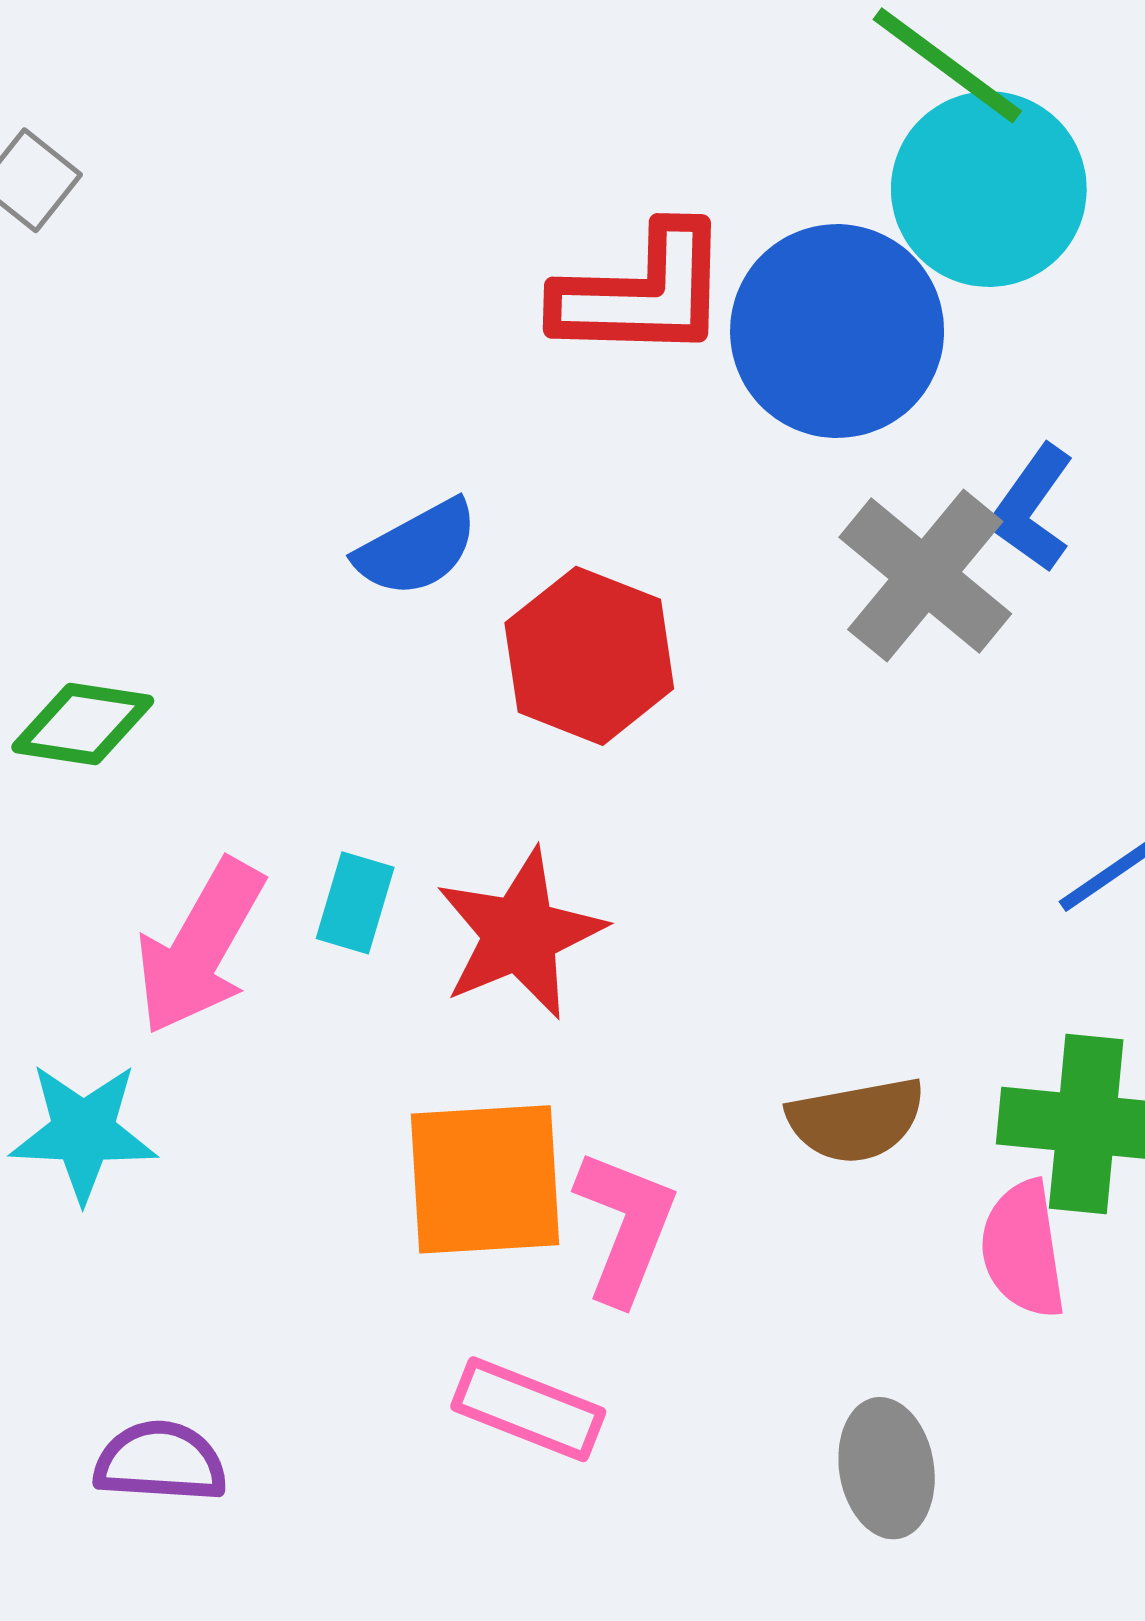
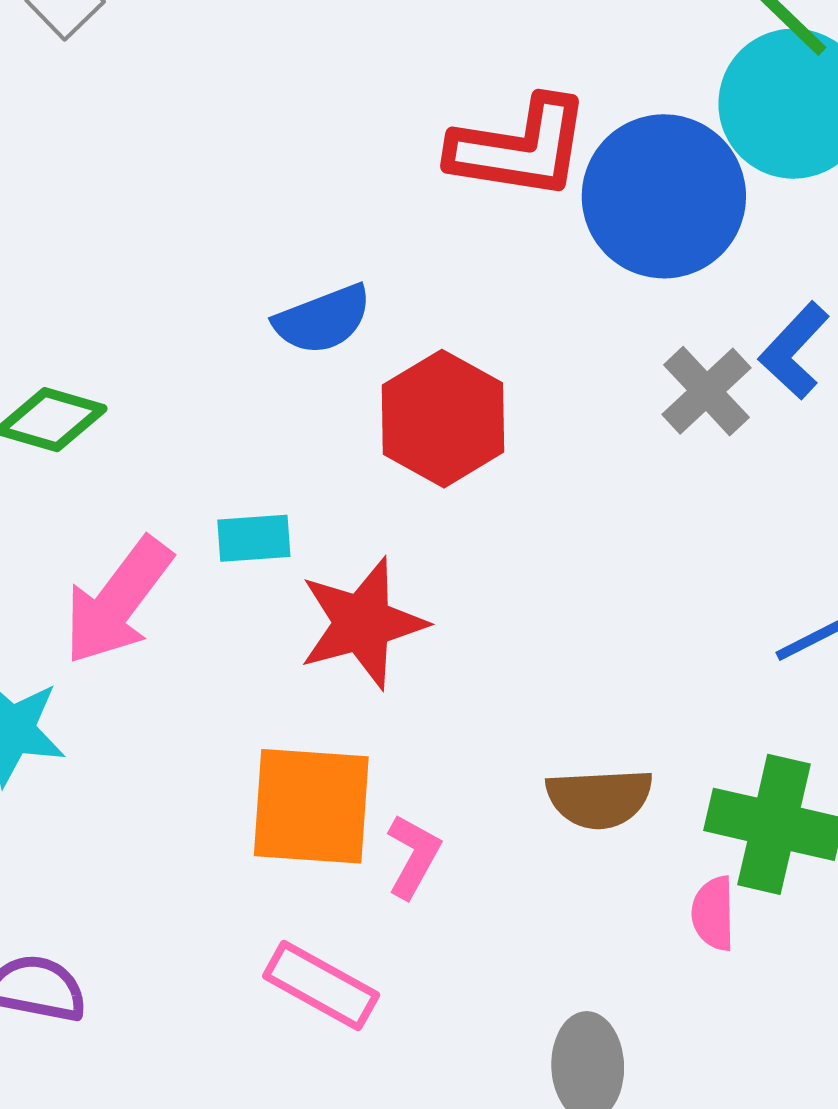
gray cross: (925, 576) -> (706, 391), size x0.7
cyan rectangle: (355, 903) -> (254, 538), moved, turned 62
pink L-shape: (625, 1226) -> (413, 856), size x0.7
pink semicircle: (1023, 1249) -> (713, 913), size x0.7

